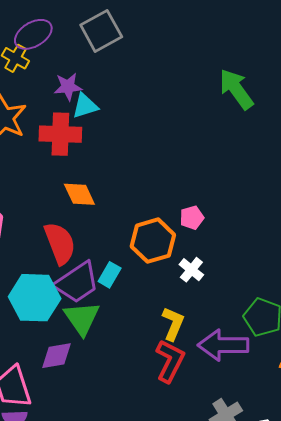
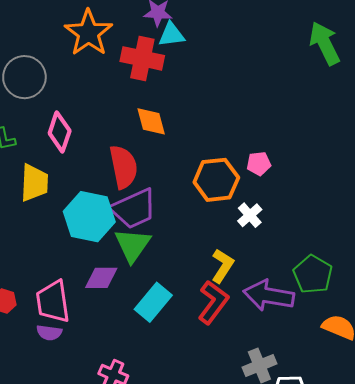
cyan rectangle: (110, 275) -> (153, 302), moved, size x1.5

